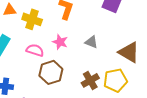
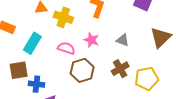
brown triangle: (129, 52) -> (161, 37), moved, turned 45
brown cross: (90, 80) -> (120, 69), moved

